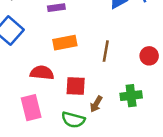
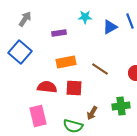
brown line: (106, 51) -> (100, 69), turned -66
red square: (76, 86) -> (74, 88), moved

